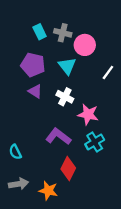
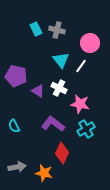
pink circle: (85, 45) -> (90, 43), moved
purple pentagon: (33, 65) -> (16, 76), moved
white line: (108, 73) -> (81, 66), moved
purple triangle: (35, 91) -> (38, 91), moved
cyan semicircle: (15, 152) -> (14, 126), moved

